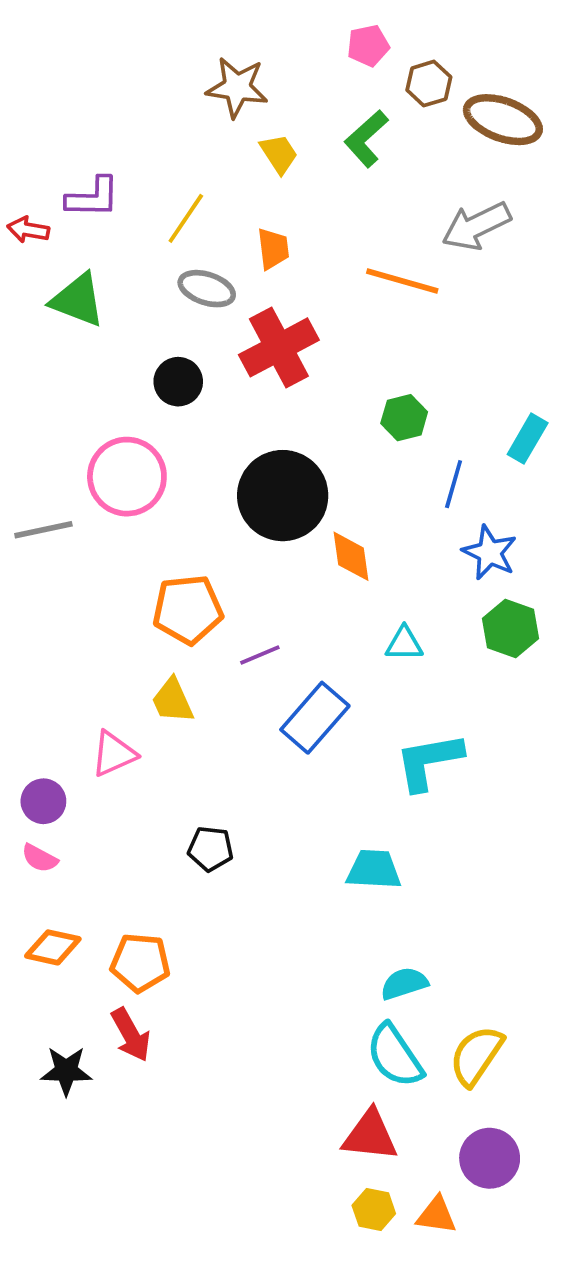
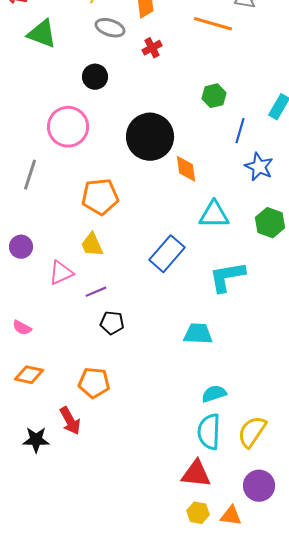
red cross: (279, 347) -> (152, 48), moved, size x0.5
gray line: (43, 530) -> (30, 175), moved, turned -60
green hexagon: (511, 628) -> (270, 223), moved
cyan triangle: (404, 644) -> (214, 215), size x1.5
purple line: (260, 655) -> (96, 292), moved
purple circle: (43, 801) -> (21, 247), moved
orange pentagon: (140, 963) -> (94, 383), moved
cyan semicircle: (395, 1056) -> (209, 432), turned 36

